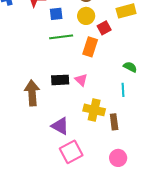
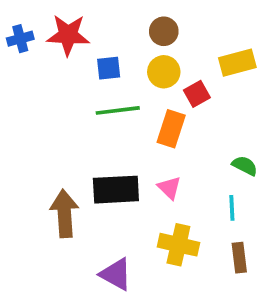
black rectangle: (60, 80) -> (116, 190), size x1.4
pink triangle: (81, 80) -> (169, 188), moved
brown rectangle: (114, 122) -> (239, 258), moved

